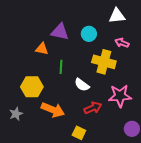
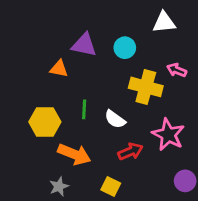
pink arrow: (122, 43) -> (177, 70), moved
green line: (61, 67) -> (84, 109), moved
pink star: (120, 96) -> (168, 135), turned 30
gray star: (16, 114) -> (59, 187), moved

